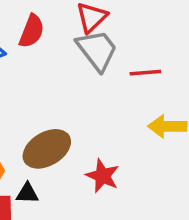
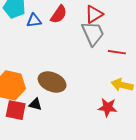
brown ellipse: (47, 149) -> (52, 82), turned 40
red star: (103, 176) -> (108, 107), moved, turned -30

